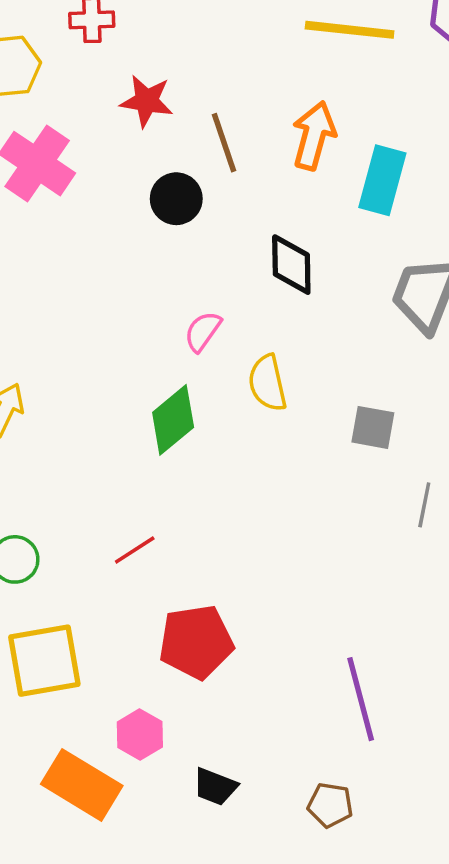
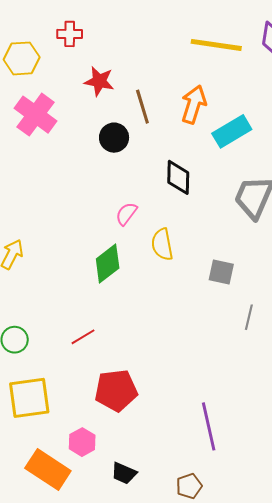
cyan rectangle: (382, 180) -> (232, 131), turned 42
brown pentagon: (330, 805) -> (189, 486), turned -30

